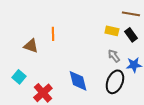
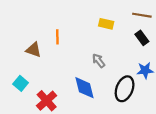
yellow rectangle: (112, 31) -> (106, 24), moved
gray arrow: (114, 56) -> (99, 61), moved

